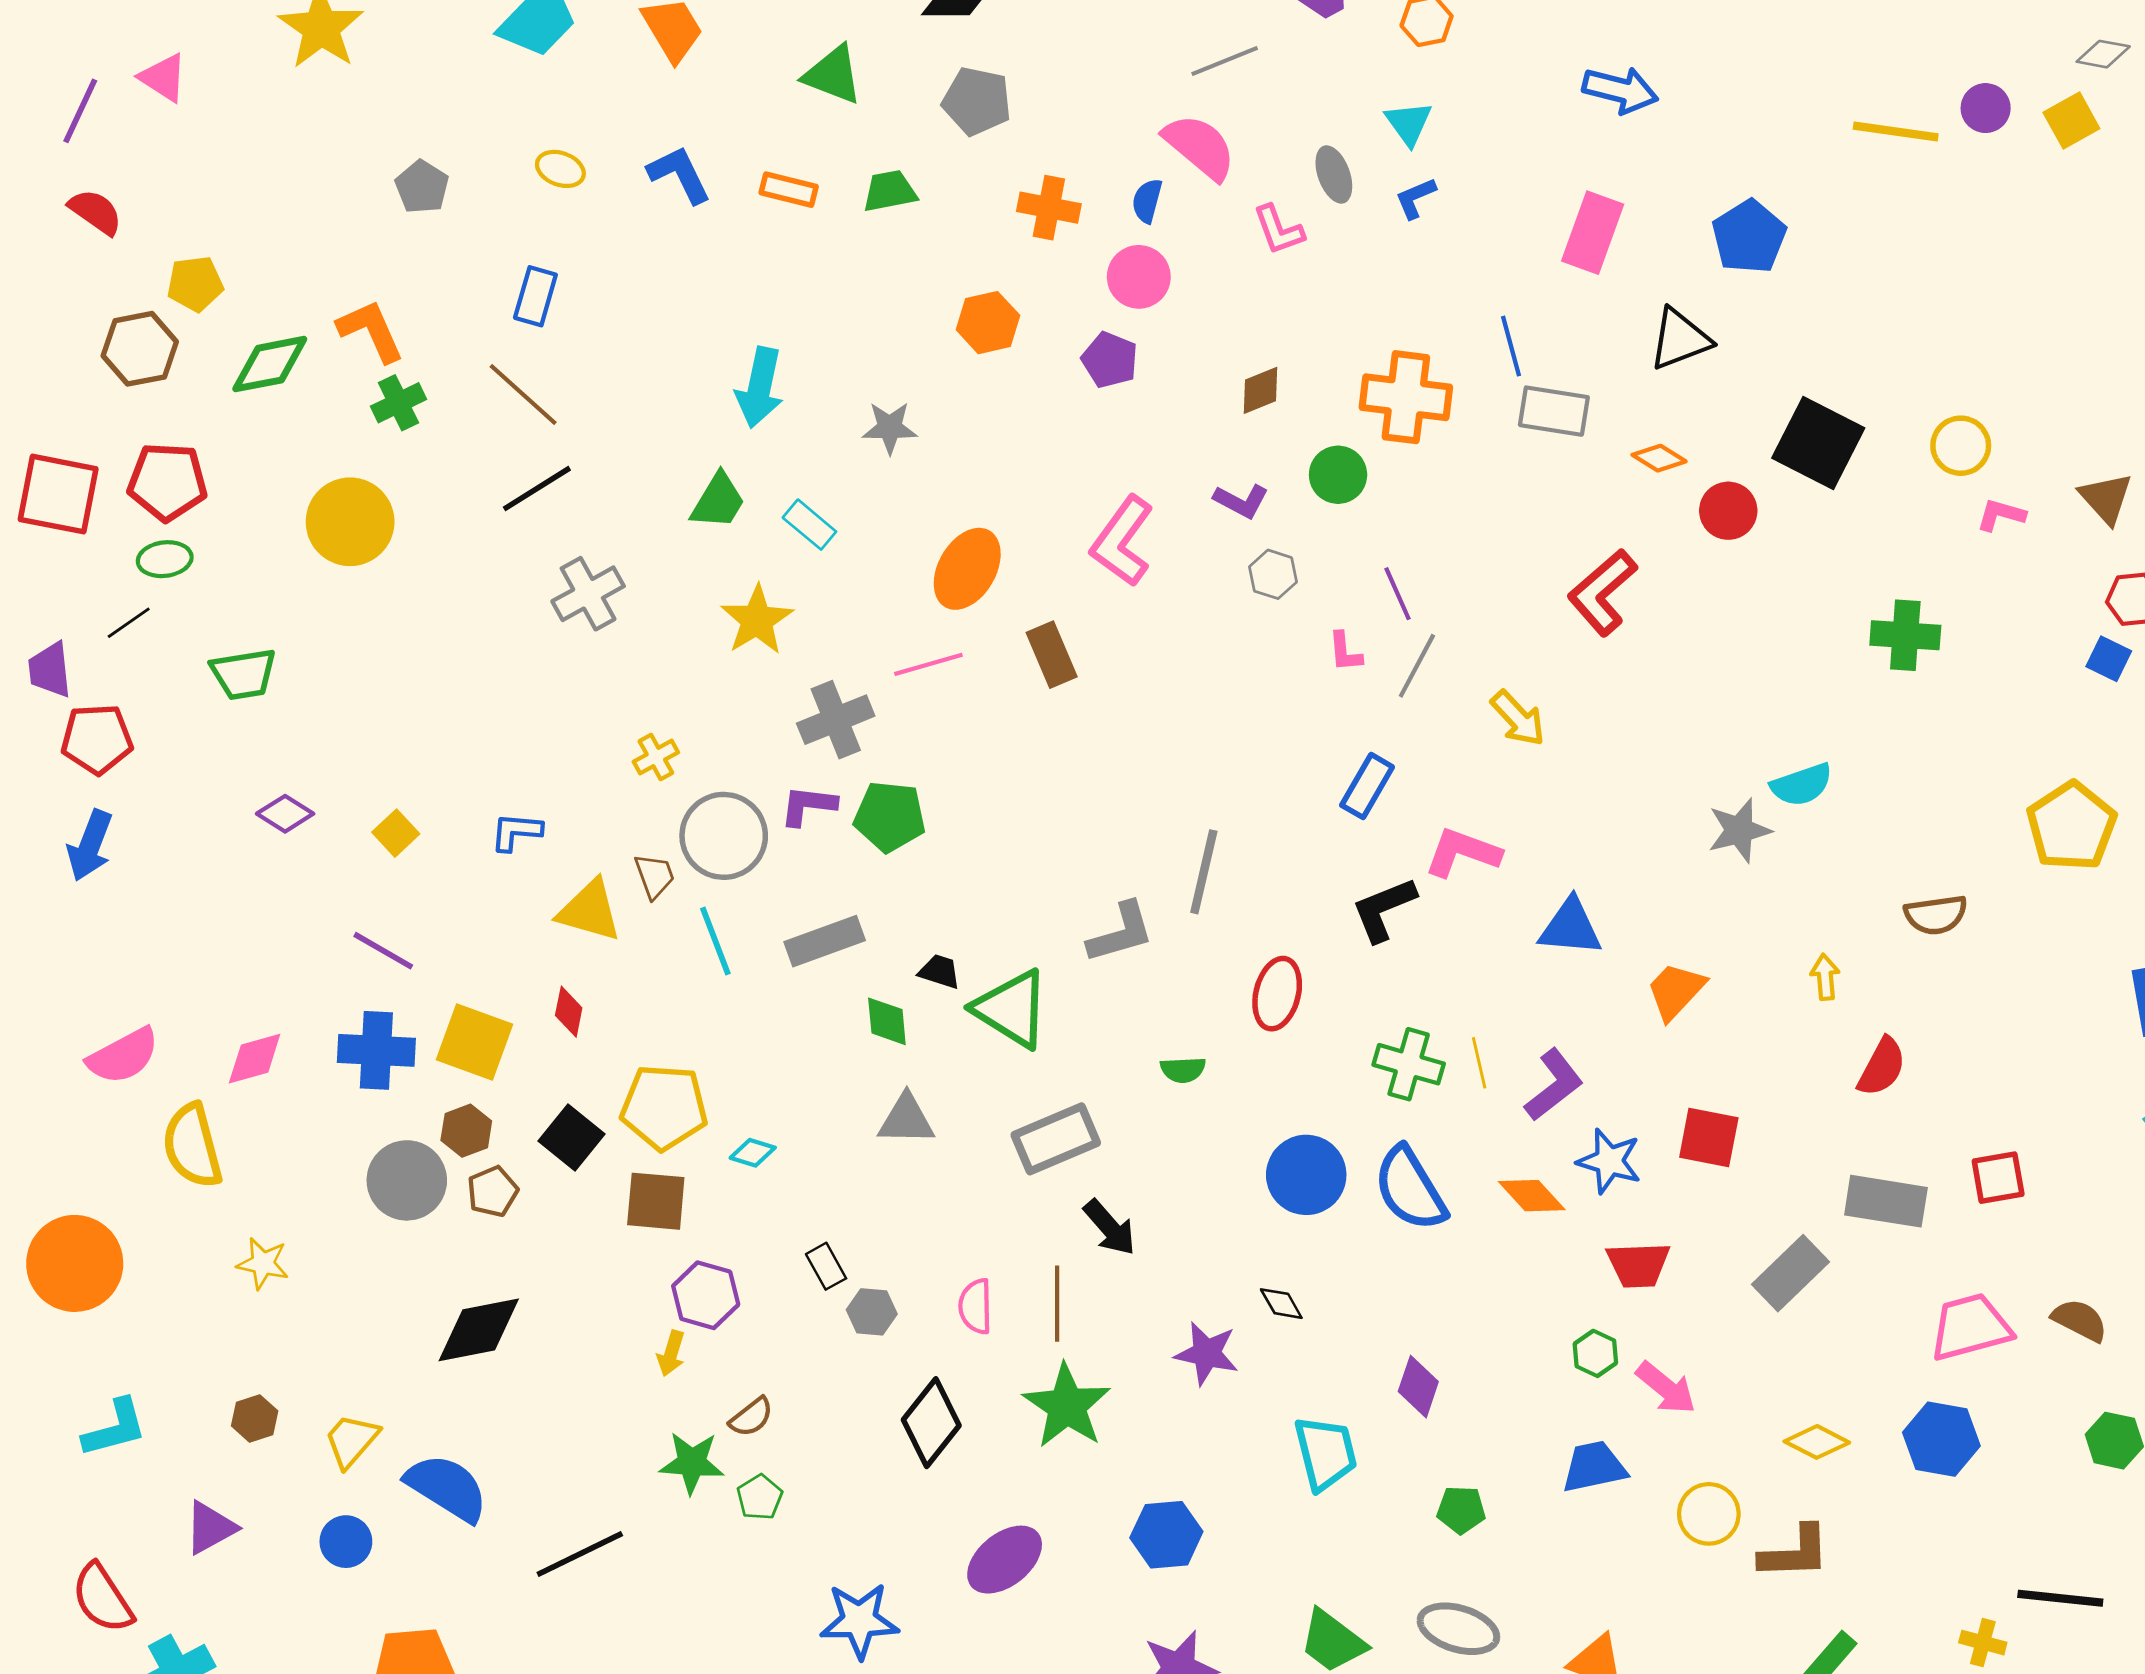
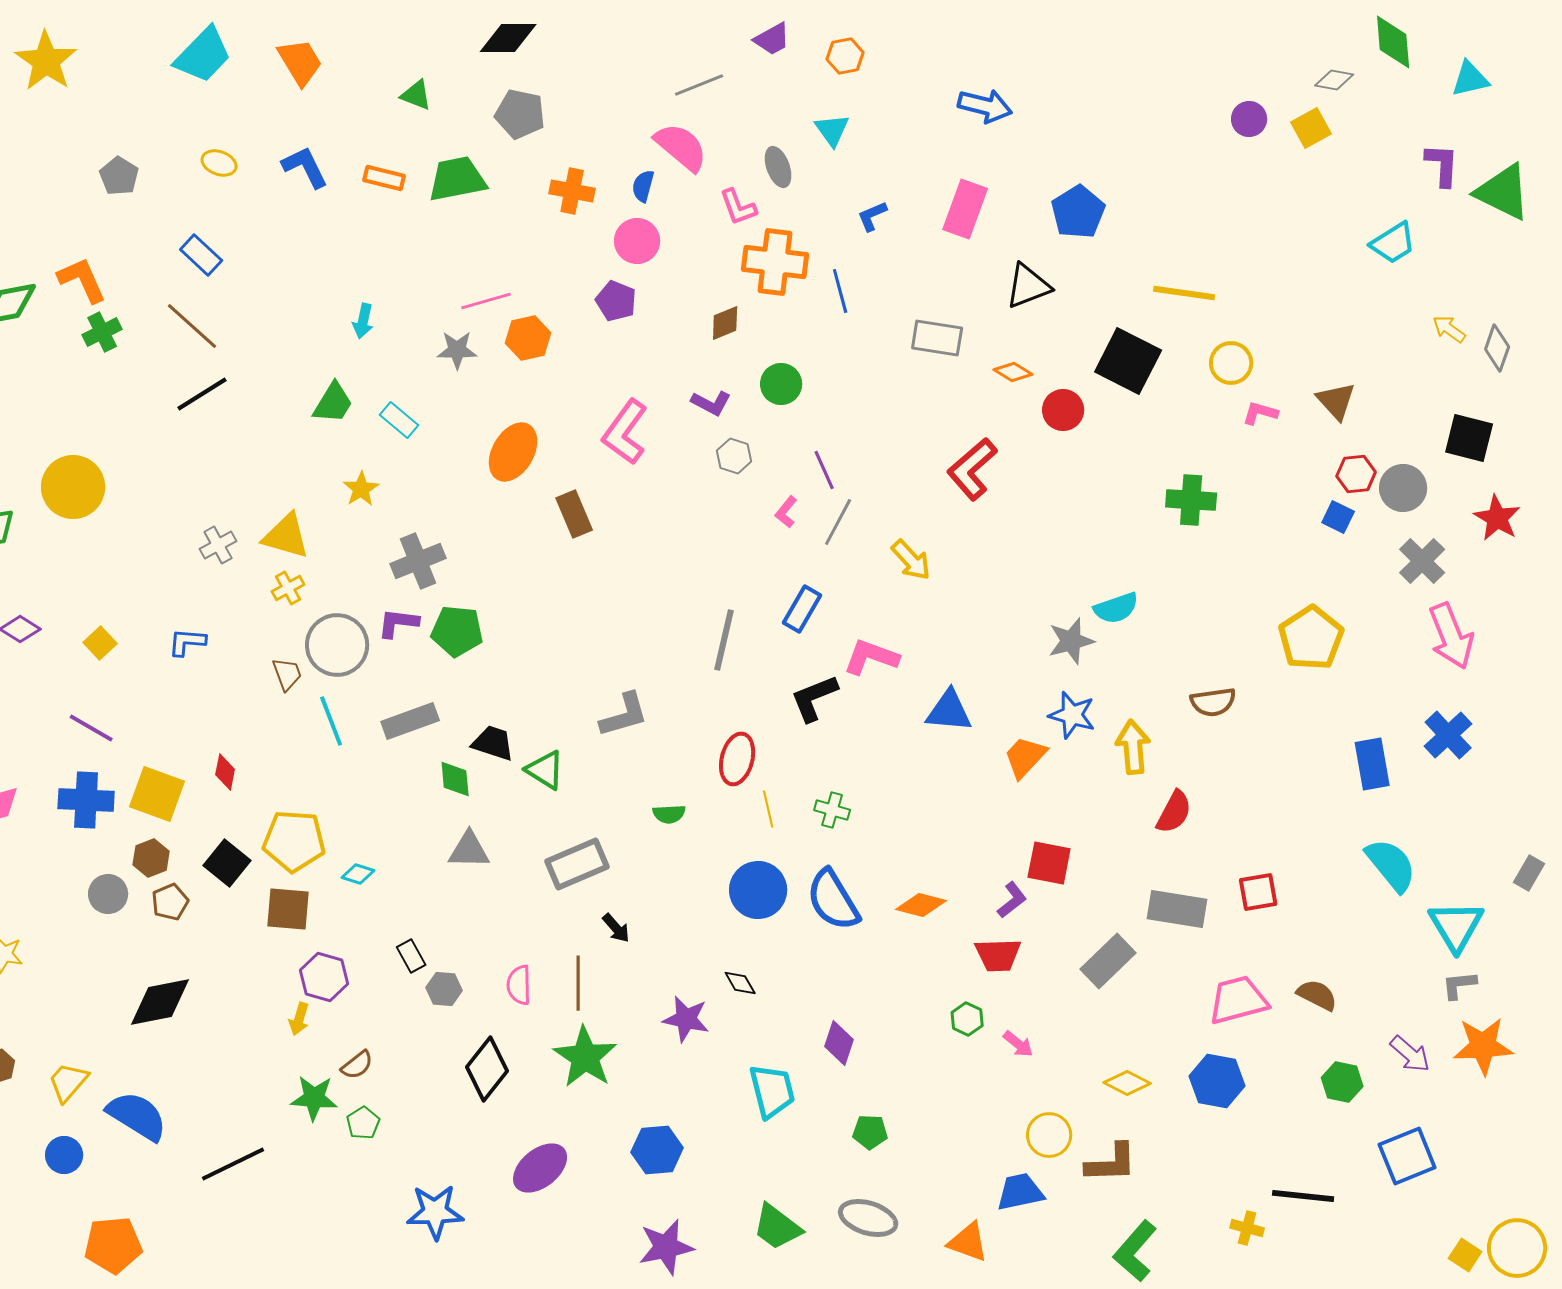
green triangle: (833, 75) -> (416, 95), size x0.7
yellow line: (1896, 132) -> (1184, 293), moved
green trapezoid: (890, 191) -> (457, 179), size x1.5
blue L-shape: (1416, 198) -> (872, 216), moved
blue rectangle: (535, 296) -> (201, 255), turned -63
orange hexagon: (988, 323) -> (528, 338), moved
blue line: (1511, 346) -> (840, 291), moved
cyan arrow: (760, 388) -> (363, 321), size x0.6
orange cross: (1406, 397) -> (775, 262), moved
yellow circle: (350, 522) -> (73, 487), moved
gray cross: (588, 594) -> (218, 545), moved, size x0.7
yellow star: (757, 620) -> (361, 489), size x0.7
pink L-shape: (1345, 652) -> (786, 512), turned 44
pink line: (928, 664) -> (486, 301), moved
gray line: (1204, 872) -> (724, 640), moved
yellow triangle: (589, 911) -> (286, 536), moved
black trapezoid: (940, 971) -> (493, 743), size x1.4
yellow arrow: (1825, 977) -> (1133, 747), size x1.6
green triangle: (1011, 1009) -> (545, 770), size x0.7
yellow line: (1479, 1063) -> (768, 809), moved
green cross: (1409, 1064) -> (832, 810), size x0.7
purple L-shape: (1554, 1085) -> (1012, 900), moved, size x0.7
blue star: (1609, 1161) -> (1072, 715), moved
gray circle: (407, 1180) -> (108, 894), size x0.7
orange diamond: (1532, 1196) -> (921, 905), turned -33
black arrow: (1110, 1227) -> (616, 928), size x0.7
pink arrow: (1666, 1388) -> (1018, 1044), size x0.7
blue trapezoid: (1594, 1467) -> (1020, 1192), moved

